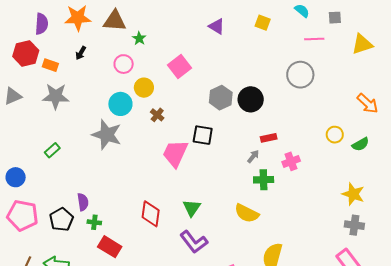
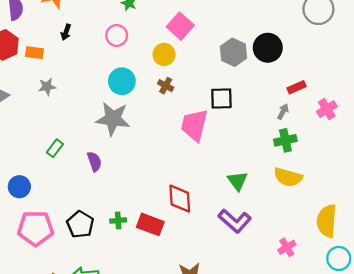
yellow circle: (144, 88) -> (164, 54), moved
gray star: (56, 96) -> (47, 87), size x0.6
green cross: (264, 180) -> (285, 140), moved
purple semicircle: (83, 202) -> (94, 161), moved
green triangle: (192, 208) -> (237, 181), moved
red rectangle: (110, 247) -> (150, 224), moved

